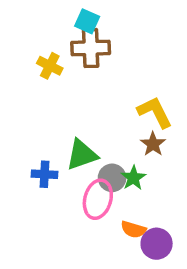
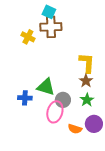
yellow L-shape: (155, 112) -> (87, 63), turned 30
green triangle: (82, 155) -> (46, 87), turned 36
green star: (133, 178) -> (87, 100), moved
purple circle: (157, 244) -> (94, 124), moved

